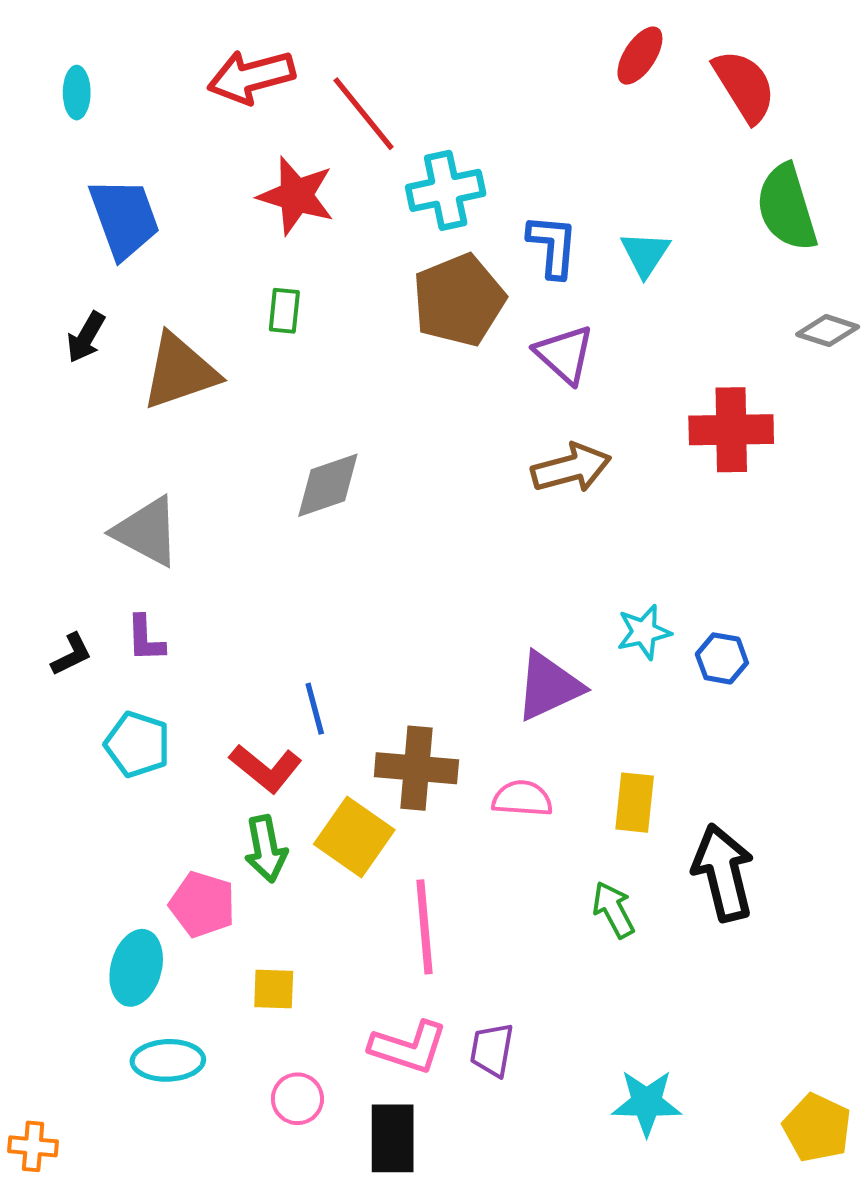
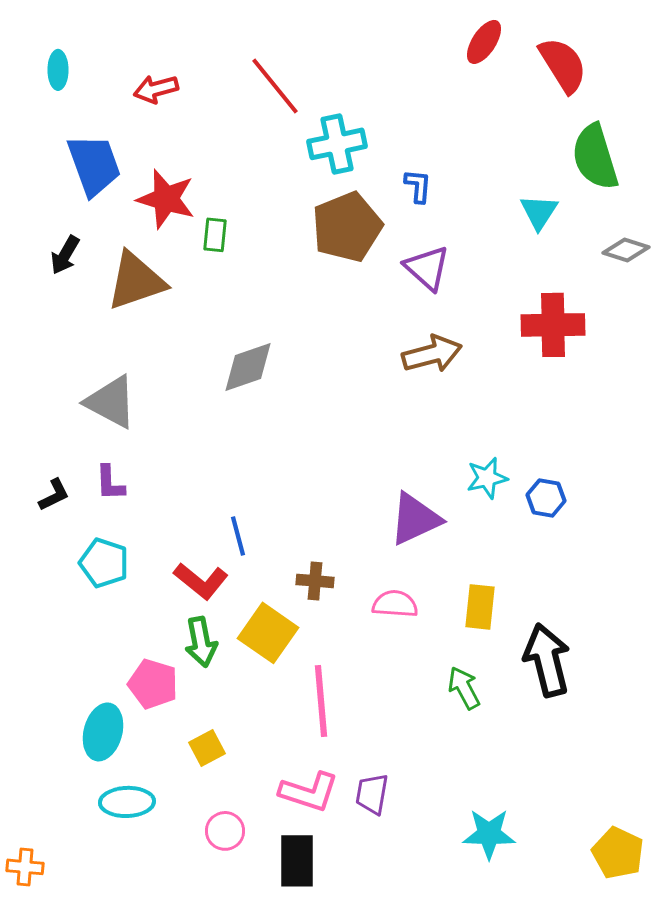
red arrow: (251, 77) -> (156, 89), moved, size x0.7
red star: (296, 196) -> (166, 199), moved
blue L-shape: (553, 246) -> (418, 186), size x0.7
cyan triangle: (645, 254) -> (539, 212), moved
brown cross: (416, 768) -> (315, 581), size x0.6
yellow square: (274, 989) -> (207, 748), turned -30

